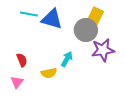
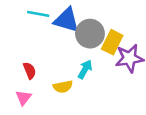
yellow rectangle: (95, 17) -> (112, 42), moved
gray circle: (86, 30) -> (90, 34), moved

